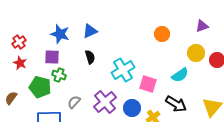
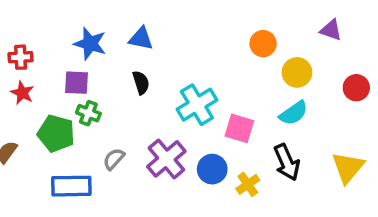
purple triangle: (202, 26) -> (331, 30), turned 40
blue triangle: (90, 31) -> (141, 39), turned 35
red cross: (19, 42) -> (21, 57), turned 32
yellow circle: (196, 53) -> (297, 72), moved
black arrow: (176, 104) -> (287, 162), turned 35

